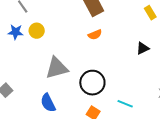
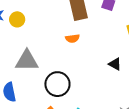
black triangle: (143, 48) -> (115, 64), turned 40

